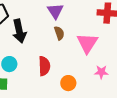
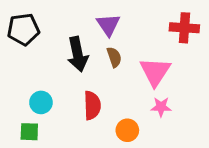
black arrow: (19, 31) -> (78, 54), moved
pink star: (101, 72) -> (161, 107), moved

